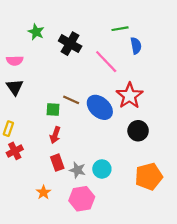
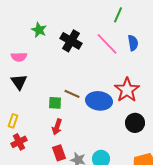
green line: (120, 29) -> (118, 15), moved, turned -56
pink line: (106, 62) -> (107, 44), moved
blue ellipse: (100, 107) -> (99, 101), turned -35

